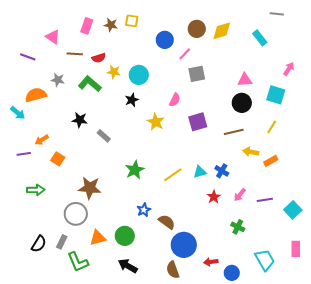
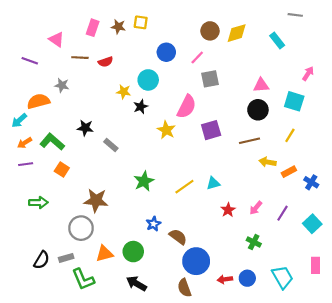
blue circle: (165, 40) -> (166, 52), moved
yellow star: (114, 72) -> (124, 92), moved
green L-shape: (90, 84) -> (52, 142), moved
pink semicircle: (175, 100) -> (187, 107), size x1.6
cyan arrow: (18, 113) -> (19, 120), turned 98
orange arrow: (42, 140) -> (25, 143), moved
blue cross: (222, 171) -> (311, 182), moved
purple line: (265, 200) -> (282, 213), turned -49
gray rectangle: (62, 242) -> (66, 258), turned 48
blue circle: (232, 273) -> (247, 278), moved

